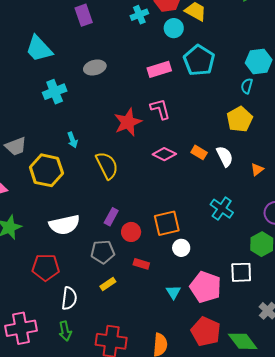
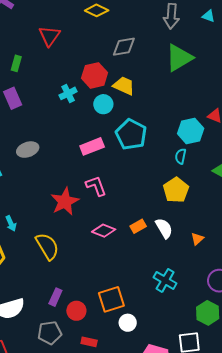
orange rectangle: (199, 152) -> (138, 226), turned -56

